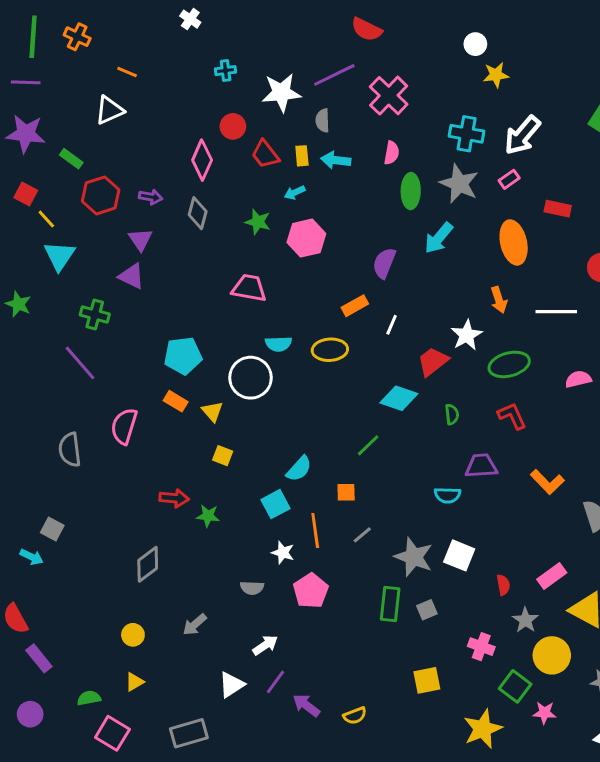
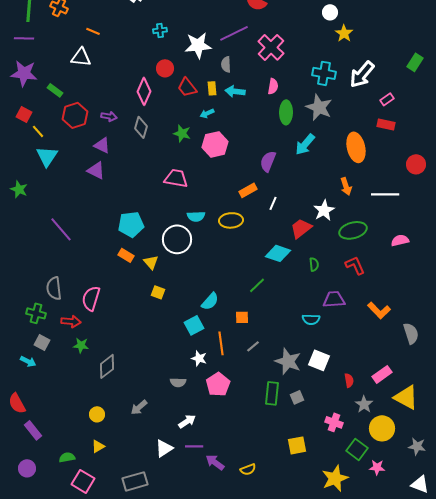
yellow star: (496, 75) -> (344, 33), turned -30
white triangle: (109, 110) -> (81, 57), turned 30
pink rectangle: (509, 179) -> (387, 99), moved
purple triangle: (140, 240) -> (102, 145), turned -30
green cross: (95, 314) -> (36, 313), moved
pink semicircle: (124, 426) -> (91, 298), moved
red arrow: (174, 498) -> (71, 321), moved
green star: (208, 516) -> (81, 345), moved
purple line: (276, 682) -> (194, 446), turned 54

